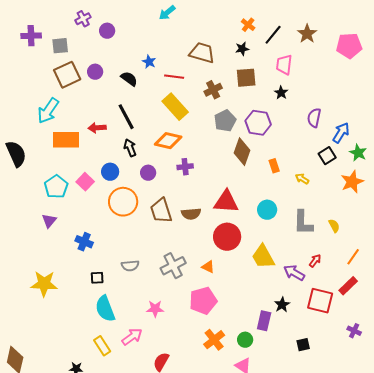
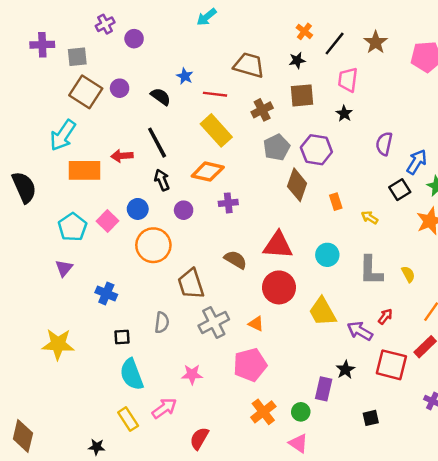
brown square: (67, 75) -> (86, 92), turned -32
brown trapezoid: (161, 211) -> (191, 284), moved
brown semicircle: (191, 214) -> (236, 260), turned -144
gray semicircle: (130, 266) -> (162, 322), turned -78

